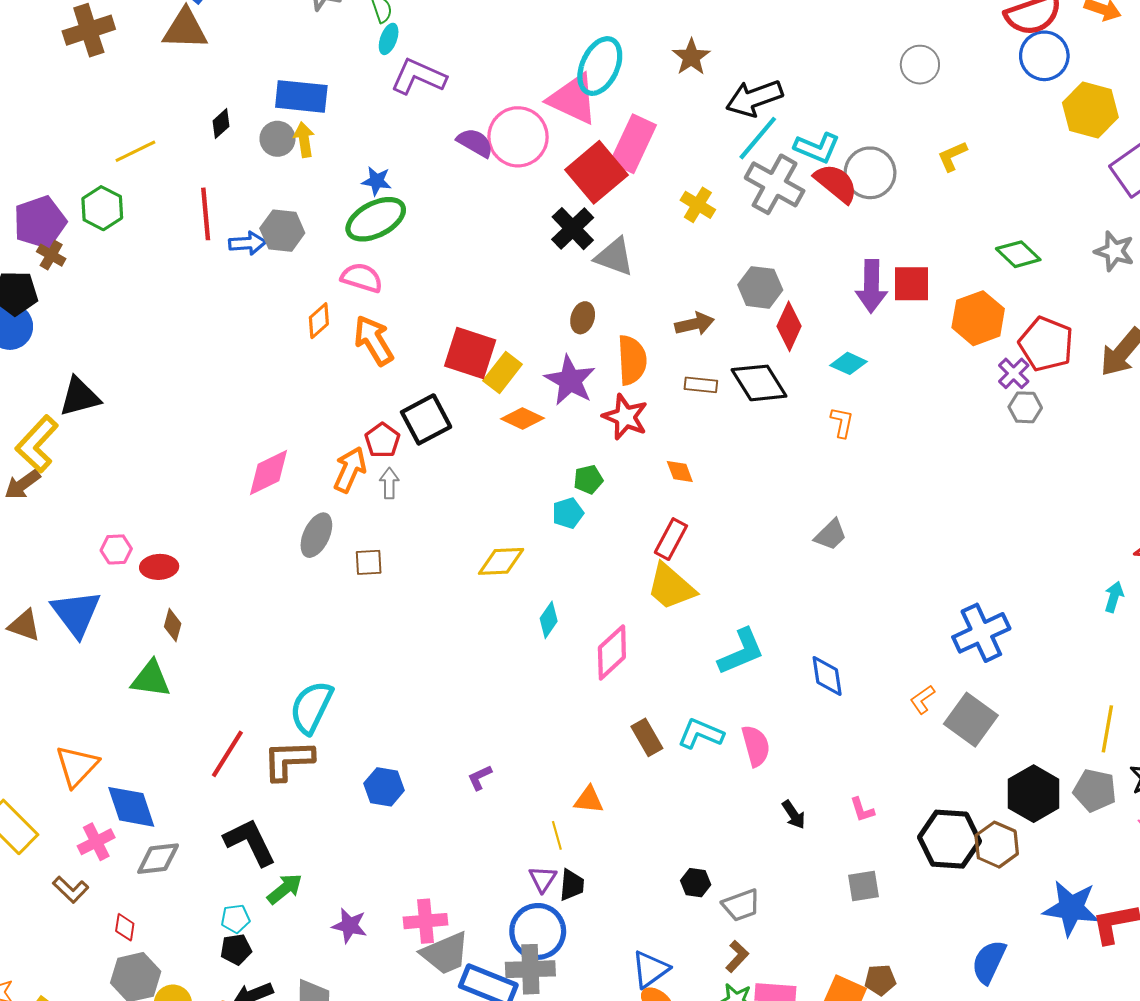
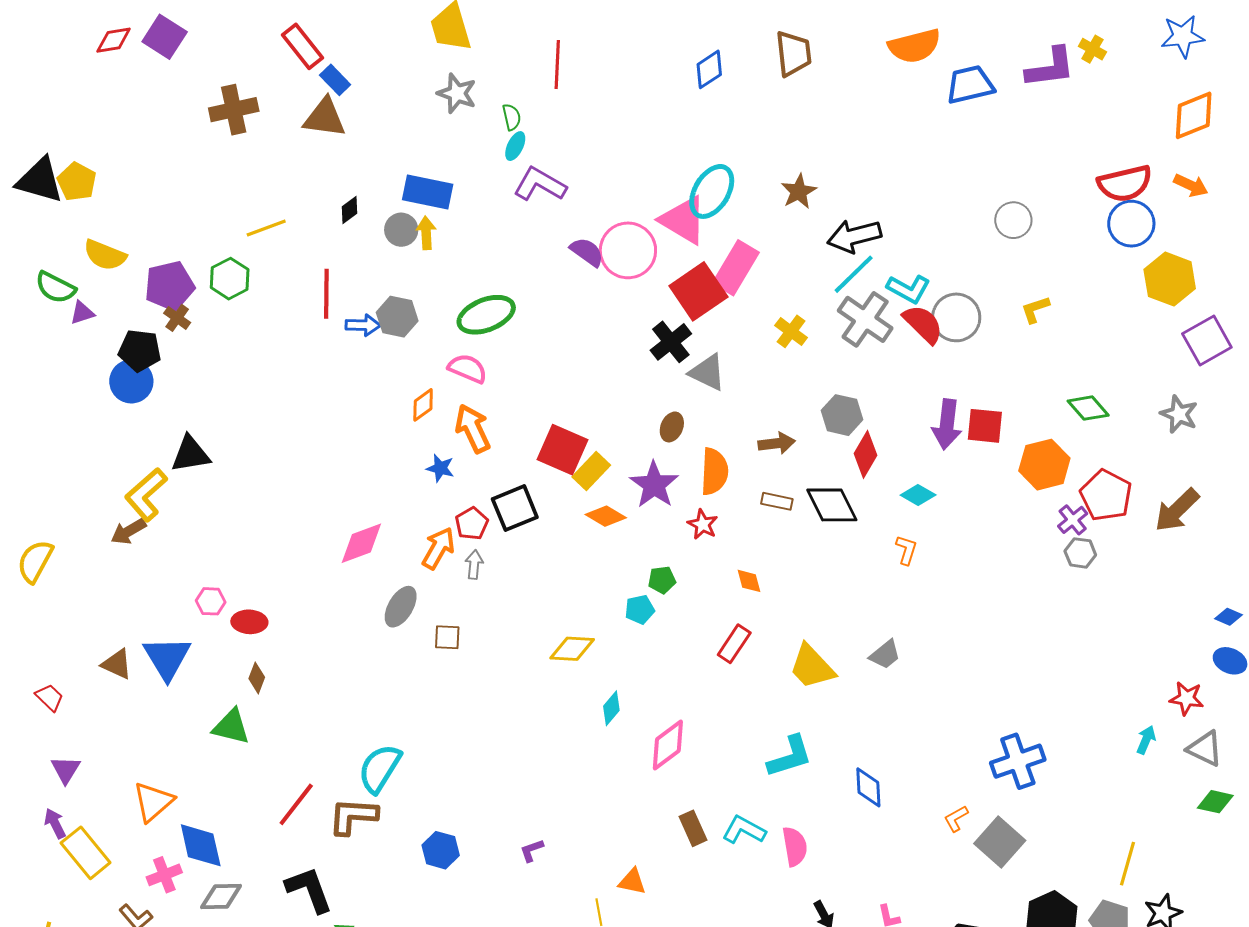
blue star: (377, 181) -> (440, 468), moved
red star: (625, 417) -> (703, 524), size x0.7
yellow trapezoid: (671, 587) -> (812, 667), moved

